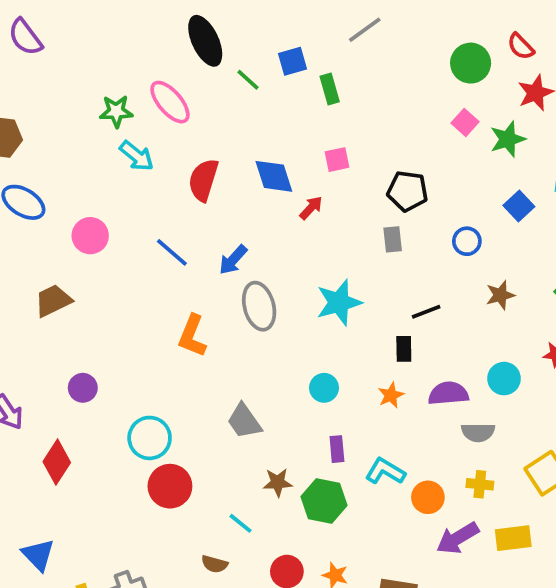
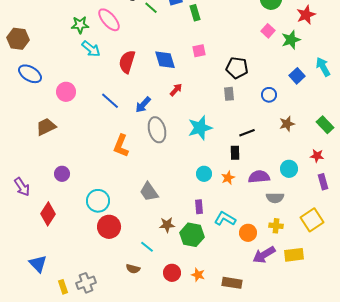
red arrow: (311, 208) -> (176, 90), moved
cyan circle: (324, 388) -> (204, 174), moved

